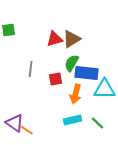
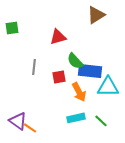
brown triangle: (72, 39) -> (96, 15), moved
green semicircle: (72, 63) -> (75, 61), turned -72
orange arrow: (76, 94) -> (79, 92), turned -42

